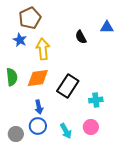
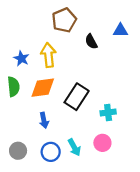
brown pentagon: (30, 18) -> (64, 20), moved
blue star: (20, 40) -> (21, 58), moved
blue circle: (38, 126) -> (51, 152), moved

